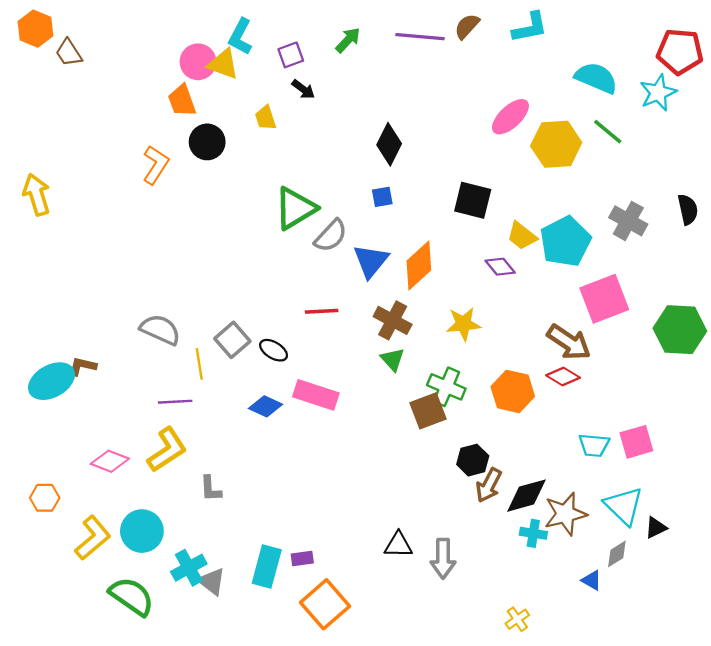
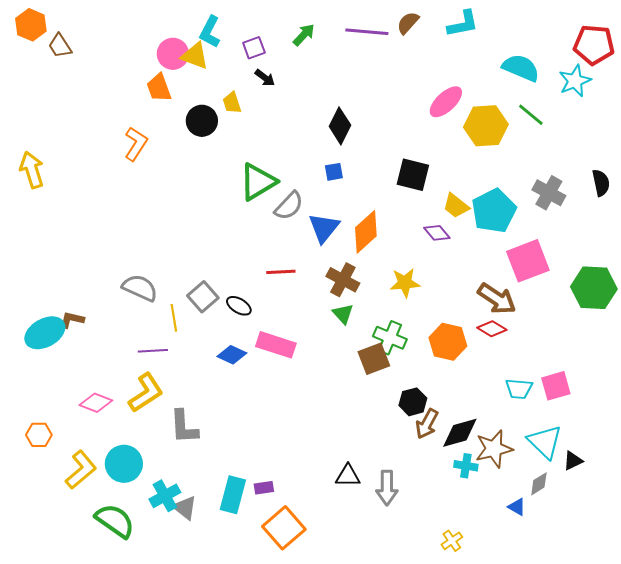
black circle: (207, 142) -> (202, 121), moved
gray L-shape: (211, 489) -> (184, 427), size x1.5

